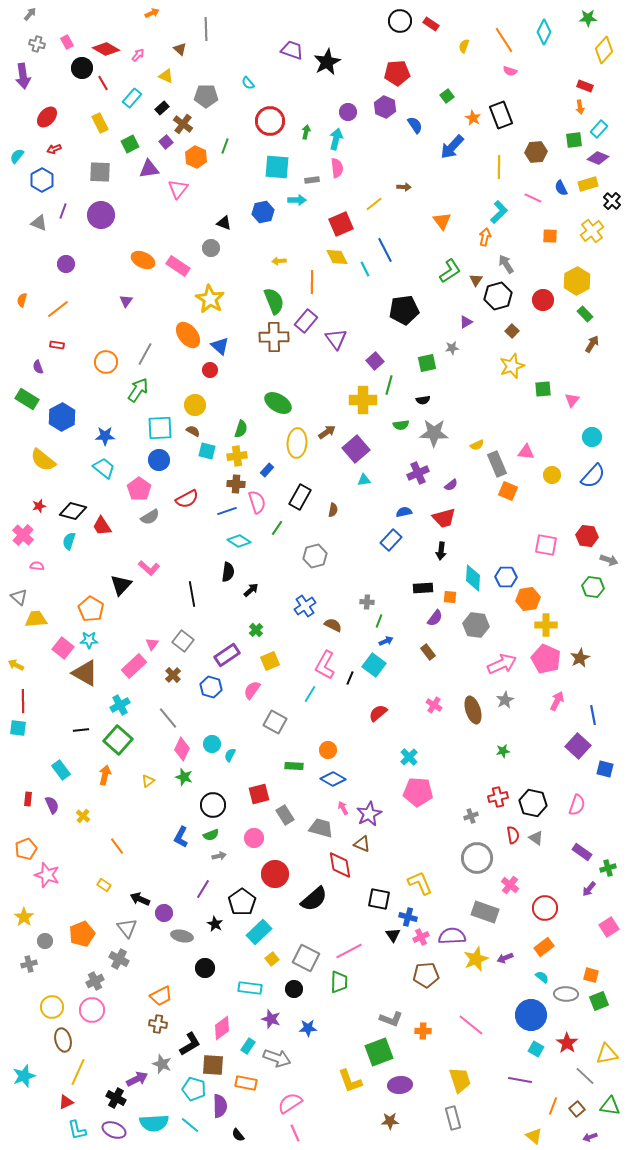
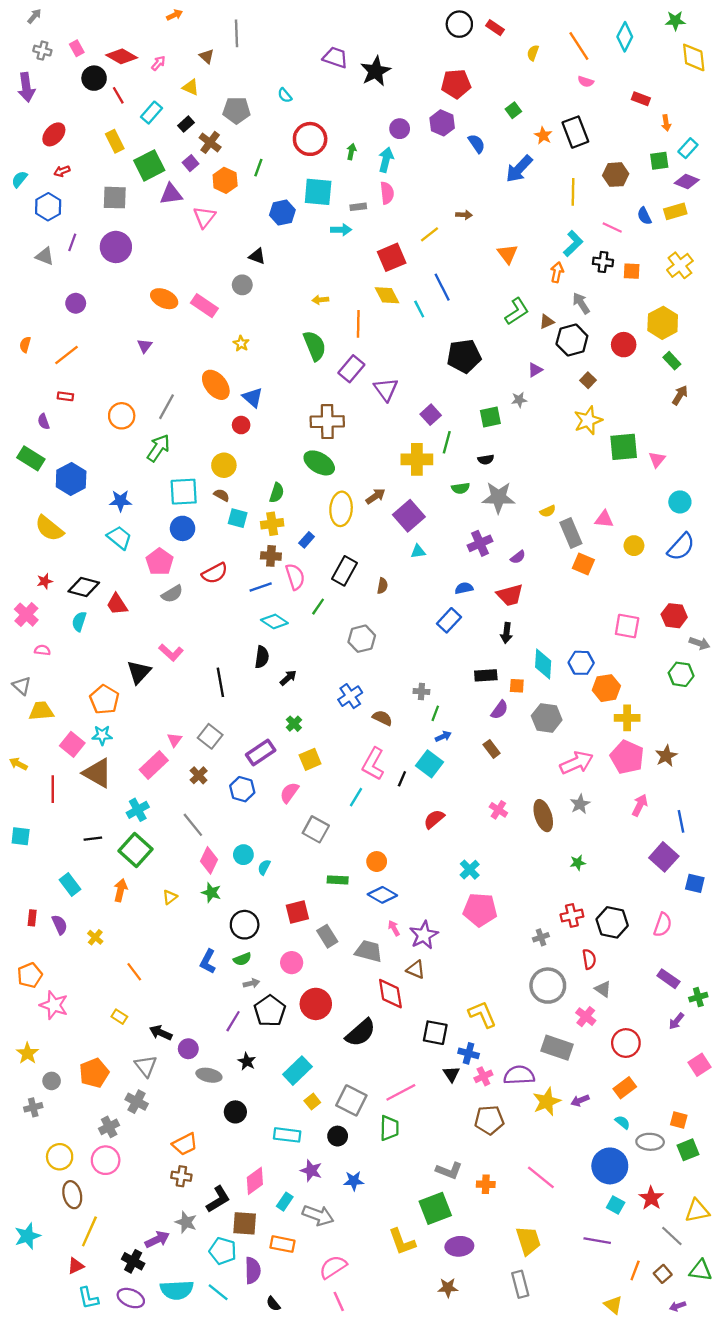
yellow diamond: (604, 50) -> (694, 57), turned -48
red rectangle: (585, 86) -> (641, 99), moved
green square: (130, 144) -> (149, 165), size x1.5
black cross: (612, 201) -> (603, 262), moved, turned -36
blue hexagon: (263, 212) -> (282, 213), moved
brown triangle: (476, 280) -> (547, 322), turned 32
yellow star: (210, 299) -> (241, 343), size x0.5
brown cross: (274, 337) -> (327, 422), moved
green square: (543, 389) -> (624, 447), size x1.5
red line: (23, 701) -> (53, 789), moved
gray triangle: (536, 838) -> (603, 989), moved
black pentagon: (242, 902) -> (270, 1011), moved

